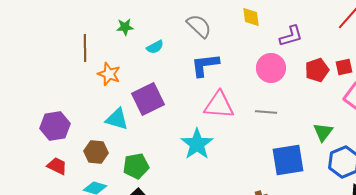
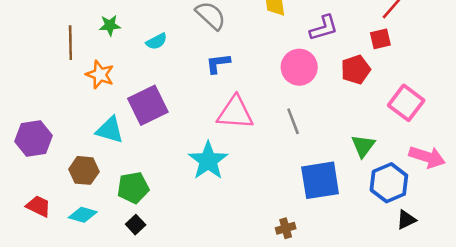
green star: (125, 27) -> (110, 25), moved
blue L-shape: (205, 65) -> (218, 63), size x0.7
red square: (344, 67) -> (380, 39), moved
gray line: (266, 112) -> (293, 121), turned 65
red trapezoid: (57, 166) -> (38, 206), moved

